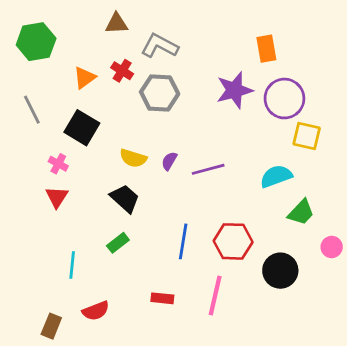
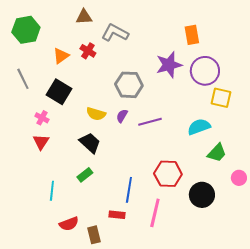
gray hexagon: (160, 93) -> (129, 85), moved
blue line: (183, 241) -> (129, 190), moved
brown rectangle: (51, 326) -> (94, 235), moved, turned -36

